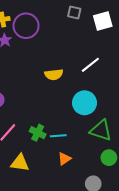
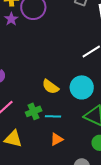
yellow semicircle: (54, 75) -> (50, 87), moved, turned 36
green cross: (38, 133) -> (34, 111), turned 35

